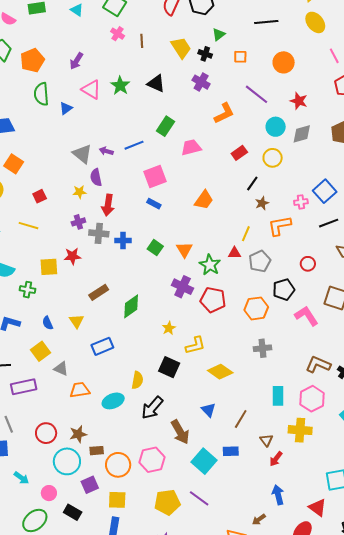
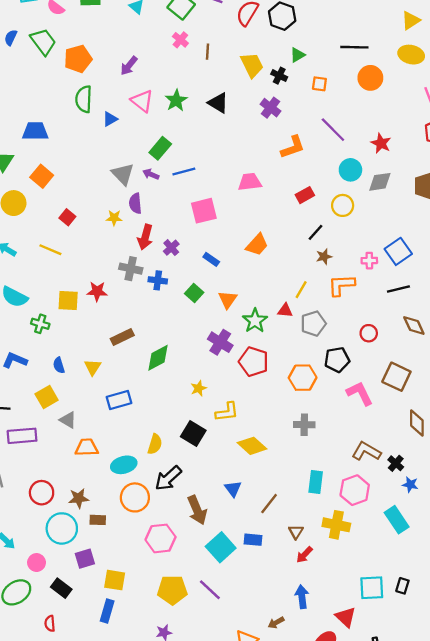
yellow ellipse: (315, 22) -> (411, 55), turned -45
orange circle: (284, 62) -> (370, 78), moved
green rectangle: (165, 126) -> (160, 148), moved
red square: (40, 196) -> (67, 217), turned -32
blue rectangle: (154, 204) -> (211, 259), moved
purple cross: (78, 222) -> (171, 248), moved, turned -32
orange circle: (118, 465) -> (135, 497), moved

